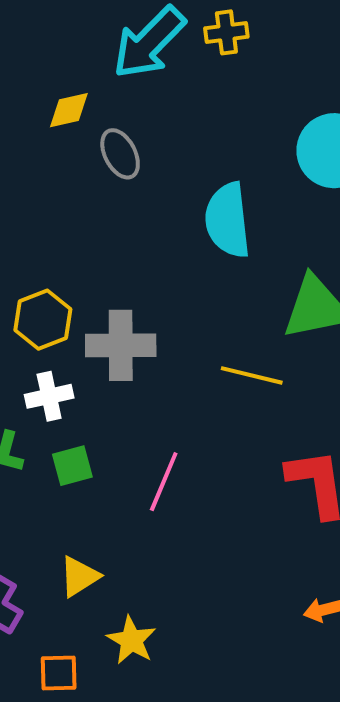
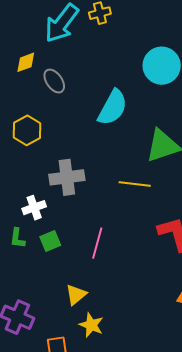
cyan semicircle: (228, 220) -> (113, 107), turned -138
yellow hexagon: (43, 320) -> (27, 130), moved
yellow triangle: (79, 576) -> (76, 295), moved

